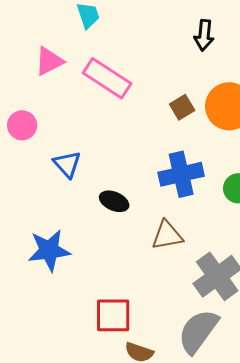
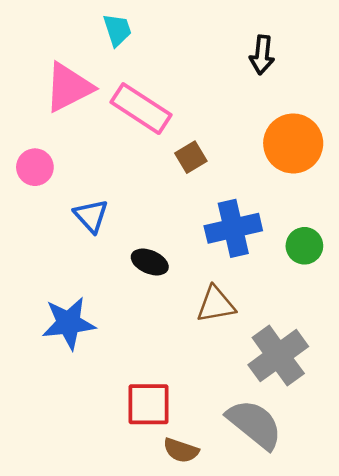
pink triangle: (49, 61) -> (69, 87), size x1.4
brown square: (182, 107) -> (191, 157), moved
gray semicircle: (198, 331) -> (255, 424), turned 93

